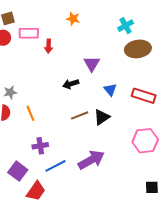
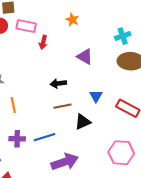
purple triangle: (92, 64) -> (85, 56), moved, turned -42
brown line: (80, 115) -> (63, 106), moved
blue line: (55, 166) -> (45, 137), moved

